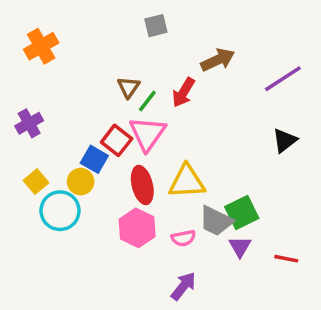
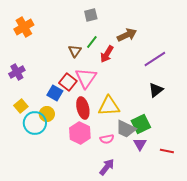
purple line: (283, 79) -> (155, 59), moved
green line: (147, 101) -> (92, 42), moved
black triangle: (285, 140) -> (156, 90), moved
yellow circle: (81, 182) -> (47, 114), moved

